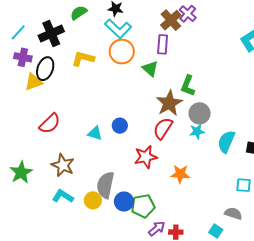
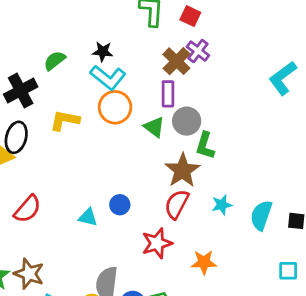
gray circle: (200, 113) -> (187, 121), moved
brown star: (63, 165) -> (29, 274), moved

